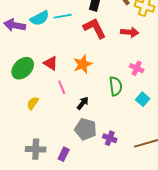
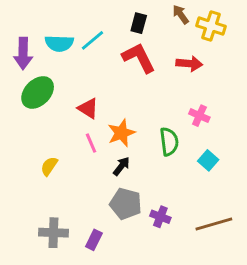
cyan line: (63, 16) -> (92, 40), turned -30
cyan semicircle: (40, 18) -> (59, 43), turned 30
purple arrow: (15, 25) -> (23, 53), turned -100
red triangle: (51, 63) -> (88, 108), moved
orange star: (83, 64) -> (121, 133), moved
green ellipse: (23, 68) -> (38, 92), moved

